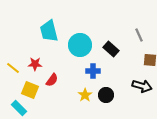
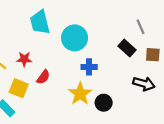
black rectangle: (111, 49) -> (127, 48), moved
yellow star: (85, 95) -> (80, 94), size x1.5
black circle: (106, 95) -> (104, 103), moved

